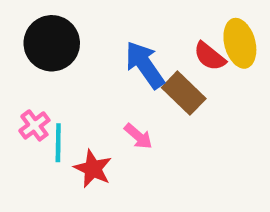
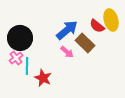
black circle: (52, 43) -> (20, 38), moved
blue arrow: (145, 65) -> (67, 30), turned 85
pink arrow: (138, 136) -> (67, 52), moved

